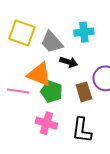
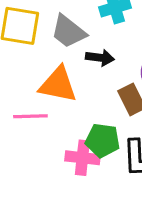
green pentagon: (52, 92) -> (103, 140), moved

